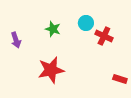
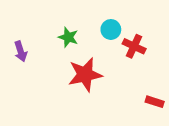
red star: (51, 70) -> (85, 75), moved

